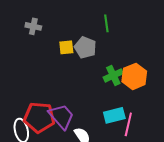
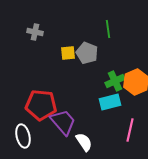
cyan rectangle: (114, 115) -> (110, 102), moved
red pentagon: (39, 117) -> (41, 105), moved

